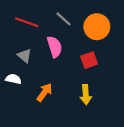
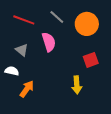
red square: (89, 60) -> (91, 60), moved
orange arrow: (45, 92) -> (27, 89), moved

